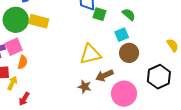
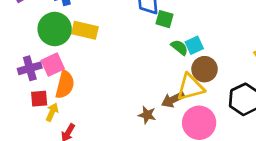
green semicircle: (129, 14) -> (179, 47), moved
yellow triangle: (90, 54) -> (190, 87), moved
orange semicircle: (23, 62) -> (65, 85), size x1.5

